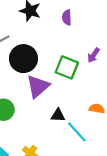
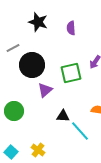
green square: (67, 67) -> (71, 73), turned -35
purple triangle: (38, 86) -> (45, 90), size x0.7

